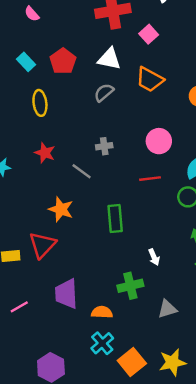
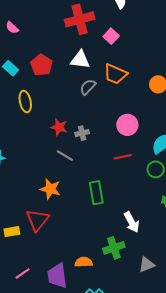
gray semicircle: (104, 93) -> (88, 87), moved
red star: (45, 153) -> (59, 127), moved
white arrow: (154, 257) -> (132, 222), size x1.5
purple trapezoid: (66, 294) -> (57, 276), moved
orange semicircle: (102, 312) -> (84, 262), moved

